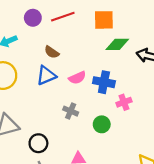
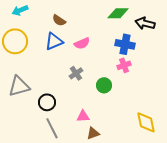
blue cross: (104, 82) -> (125, 44), moved
gray cross: (71, 111) -> (76, 73), turned 32

